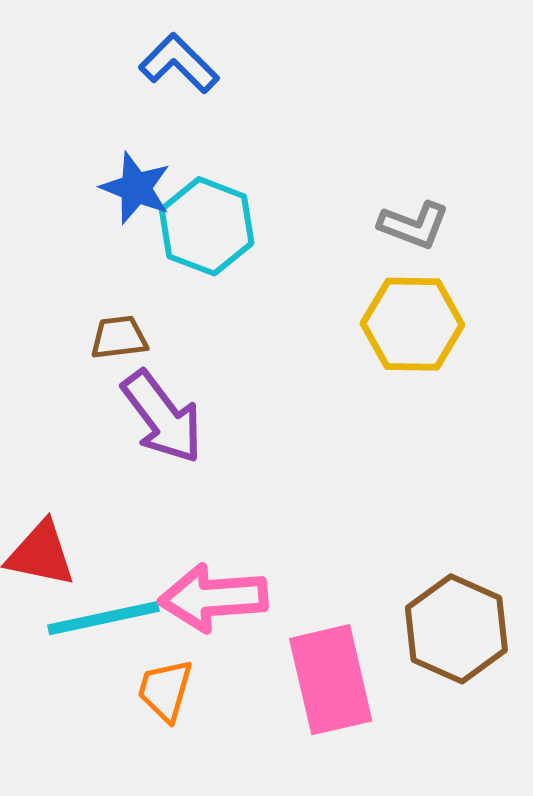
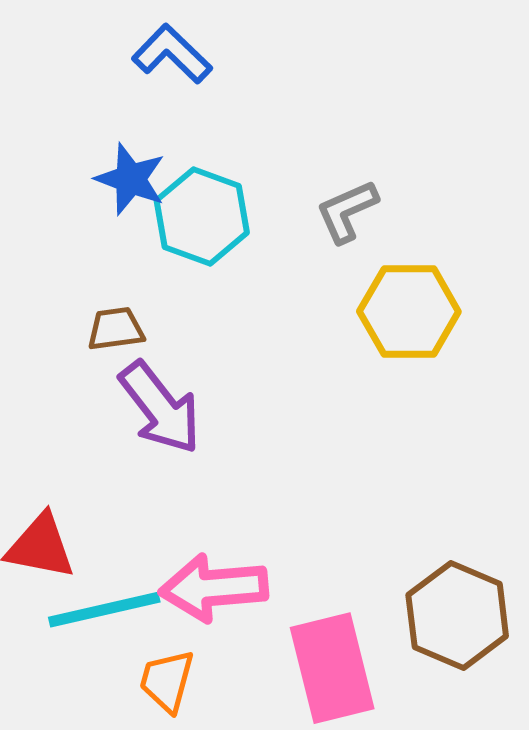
gray L-shape: (414, 225) -> (347, 211), moved, turned 136

